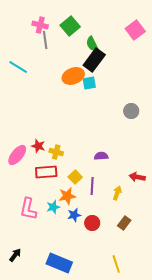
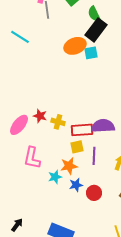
purple semicircle: (101, 156) -> (103, 126), size x1.6
red rectangle: (46, 172) -> (82, 130), moved
yellow square: (75, 177) -> (77, 147), turned 32
pink L-shape: (28, 209) -> (32, 158), moved

